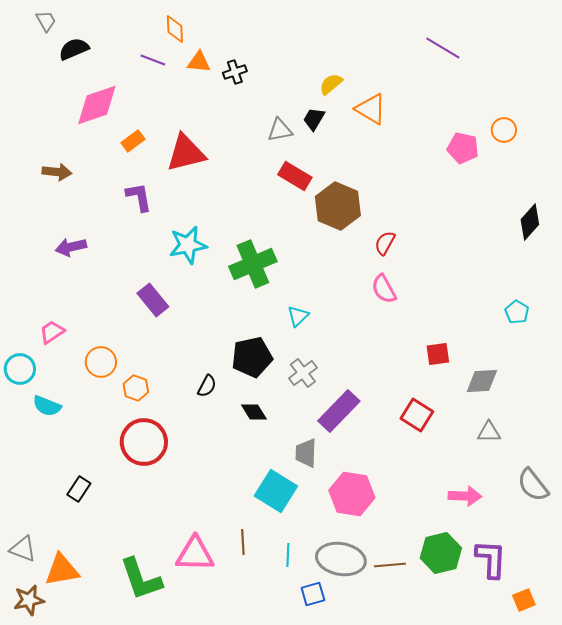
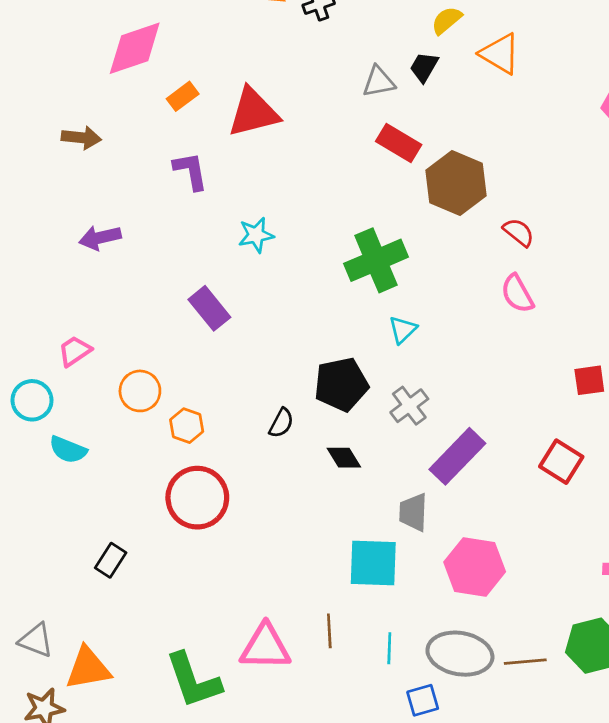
red semicircle: (385, 243) -> (519, 232), turned 100
cyan star: (188, 245) -> (256, 235), size x0.7
green cross: (253, 264) -> (376, 260), moved
cyan square: (276, 491) -> (373, 563), turned -30

